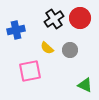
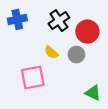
red circle: (80, 18) -> (87, 32), moved
blue cross: (16, 30) -> (17, 19), moved

